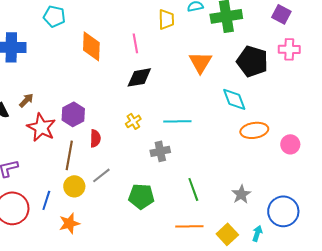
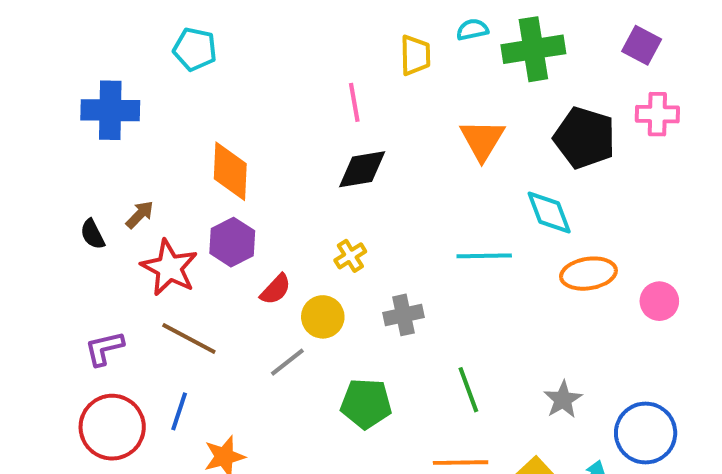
orange diamond: (91, 46) -> (230, 171), moved
cyan line: (177, 121) -> (484, 256), moved
red semicircle: (95, 138) -> (276, 289), turned 42
brown line: (69, 155) -> (189, 339), moved, turned -72
yellow circle: (74, 186) -> (323, 317), moved

